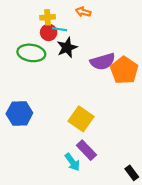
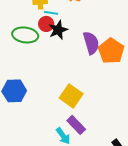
red circle: (49, 32) -> (46, 24), moved
purple semicircle: (103, 62) -> (91, 43), turned -90

